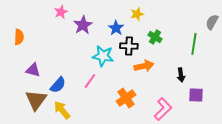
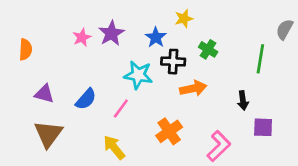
pink star: (61, 12) -> (82, 37), moved
blue semicircle: (58, 85) -> (86, 99), moved
yellow arrow: (62, 110) -> (114, 147), moved

